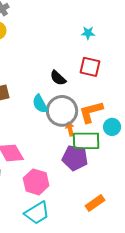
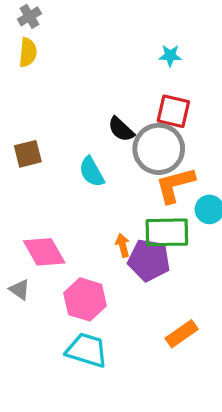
gray circle: (62, 111) -> (159, 149), moved
orange arrow: (70, 129) -> (123, 245), moved
cyan trapezoid: (37, 213) -> (87, 350), turned -132

